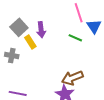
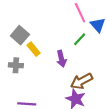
purple arrow: (41, 30) -> (61, 59), moved
green line: (75, 38) -> (80, 39), turned -64

